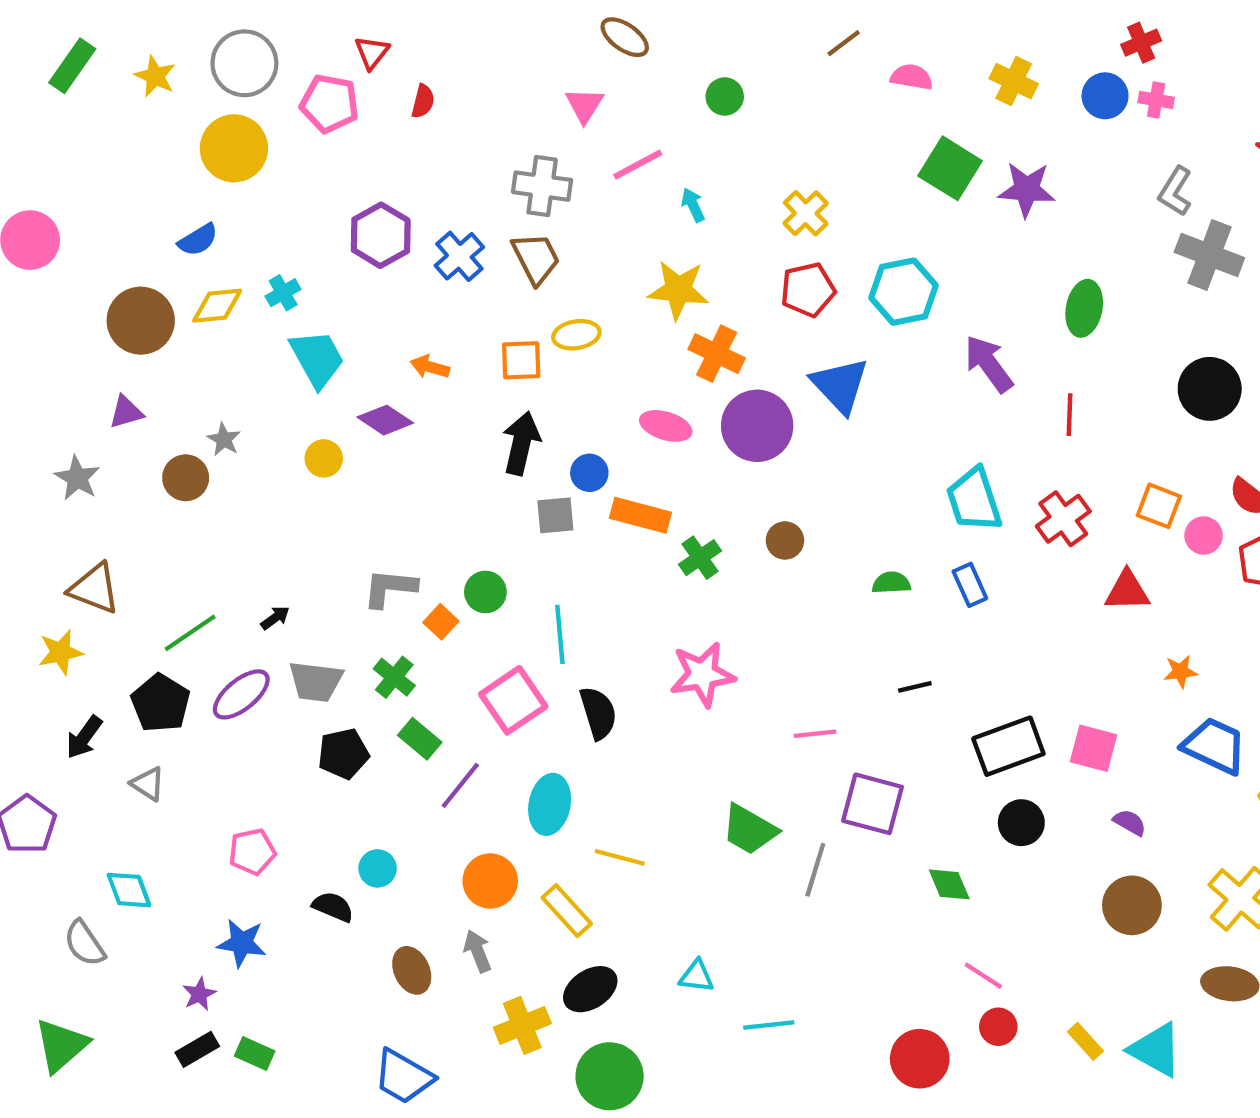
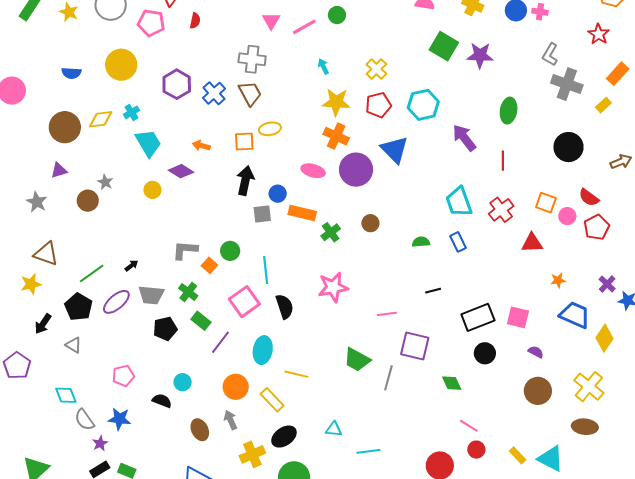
yellow circle: (234, 148) -> (121, 65), moved
pink line: (638, 165) -> (304, 27), moved
blue semicircle: (198, 240) -> (71, 73), moved, turned 36
yellow star: (678, 290) -> (336, 102), moved
gray semicircle: (84, 943) -> (84, 420), moved

